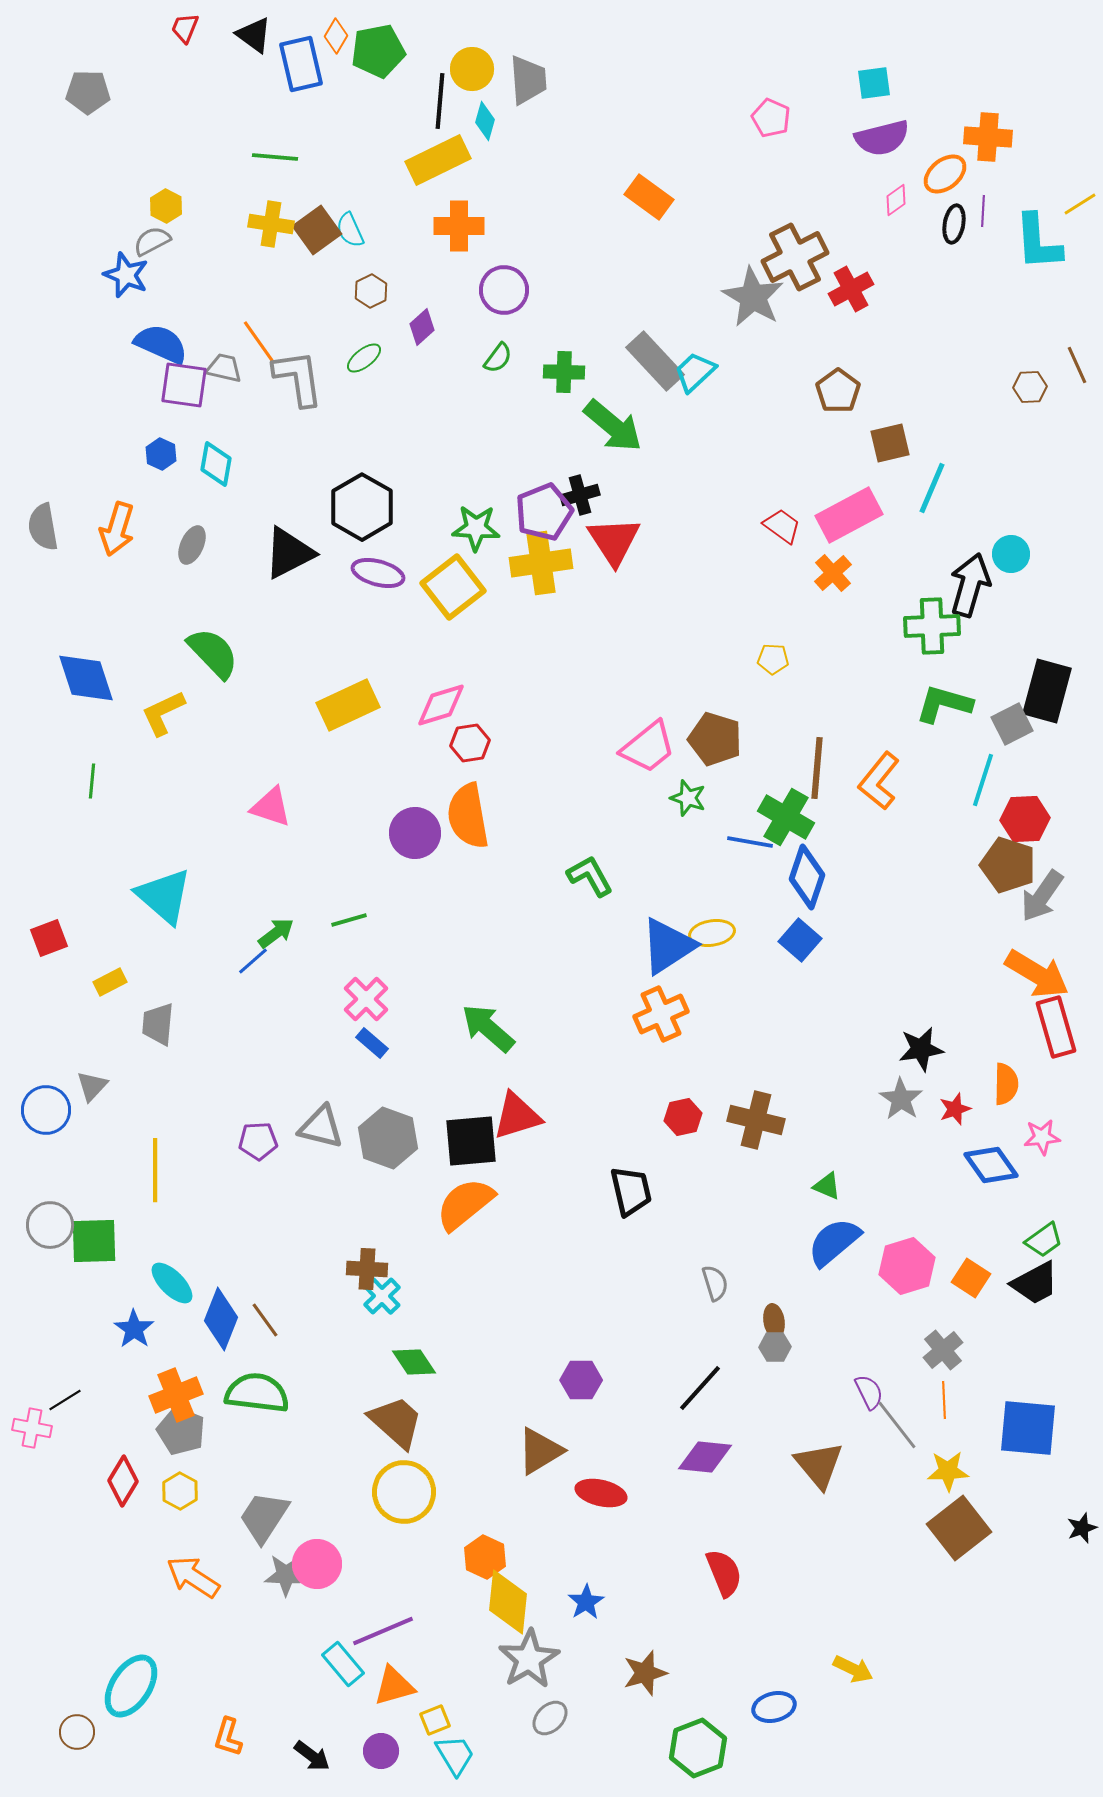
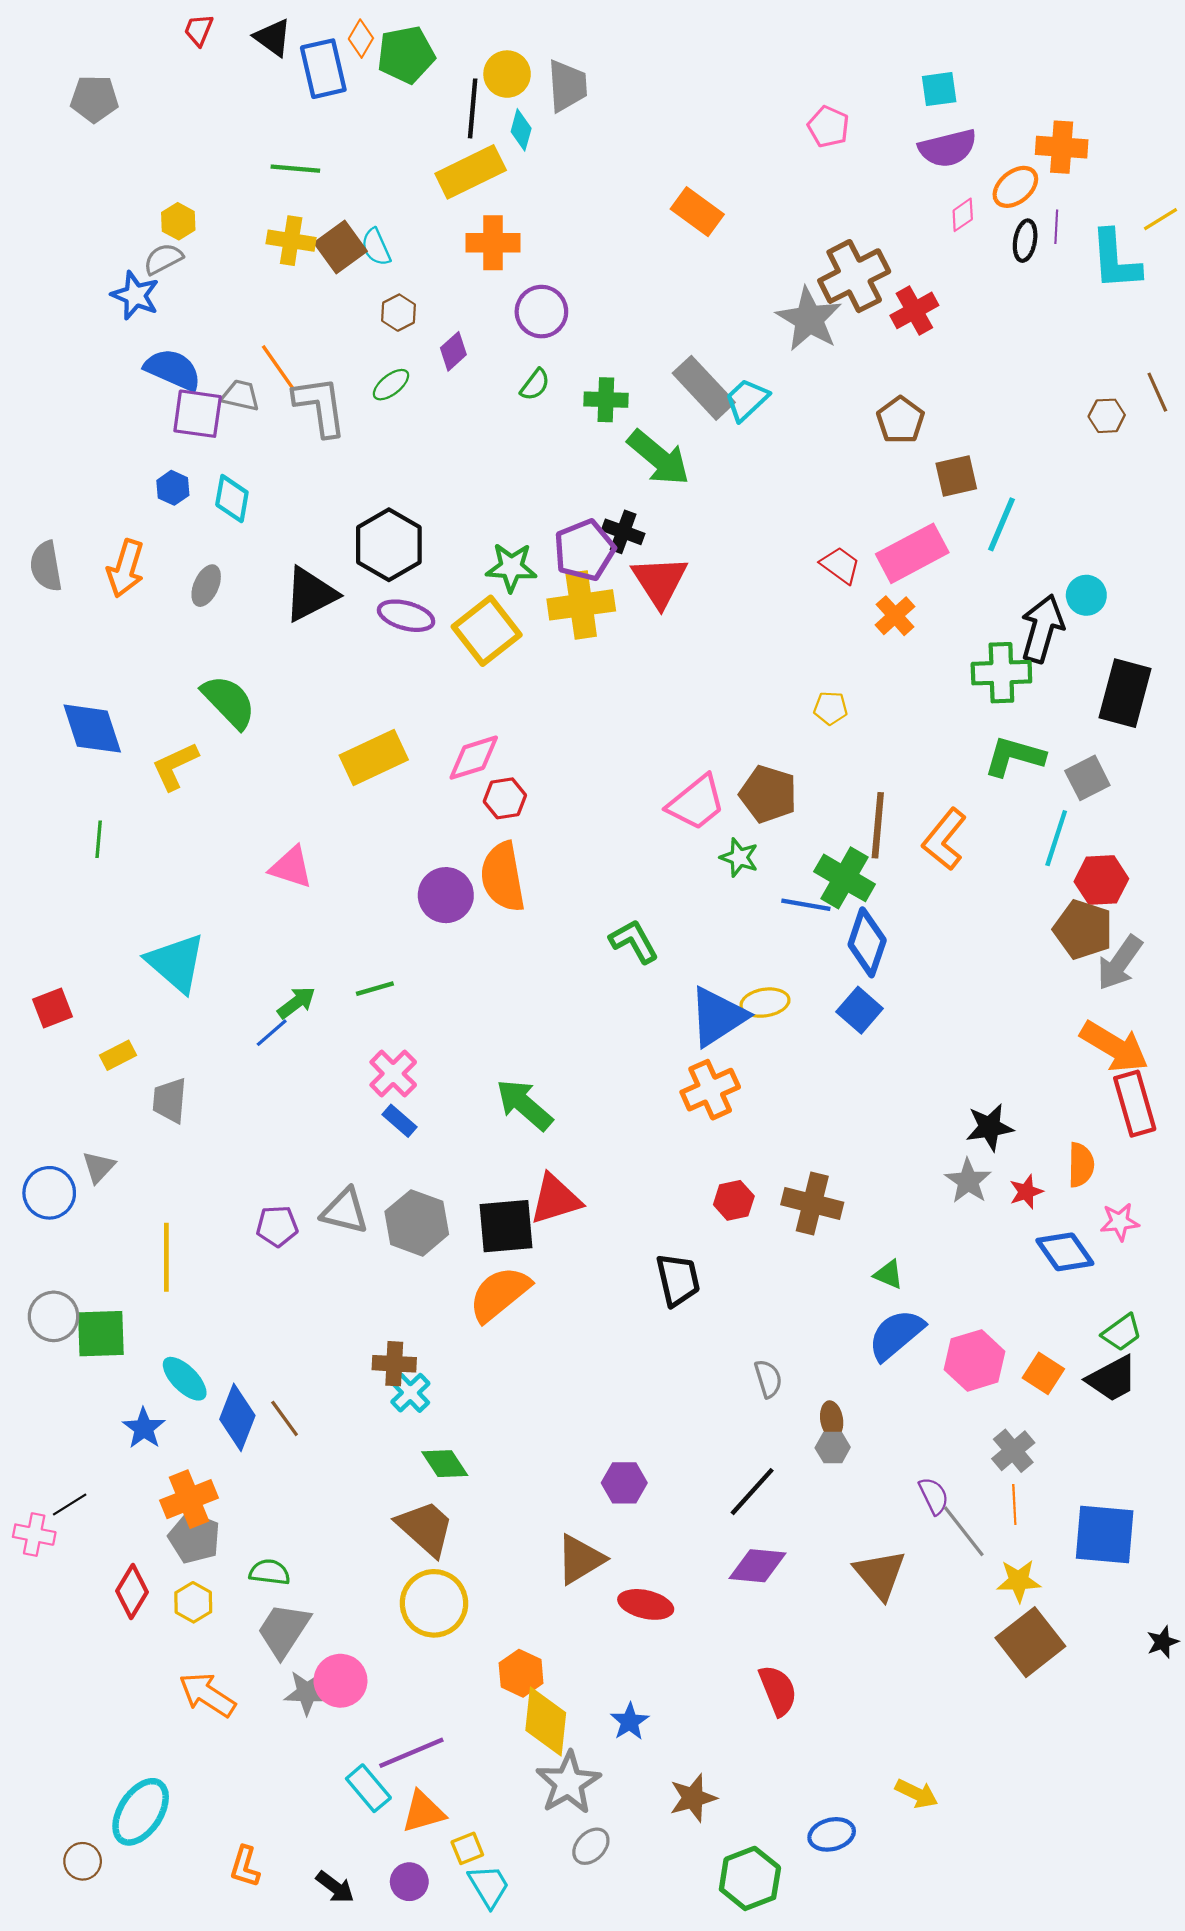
black cross: (580, 495) -> (623, 532), turned 36
black rectangle: (1047, 691) -> (1125, 693), moved
green semicircle: (257, 1393) -> (270, 1572), moved, size x0.6

